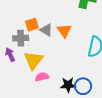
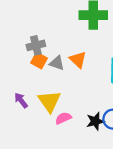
orange square: (32, 25) -> (39, 60), turned -32
gray cross: (21, 38) -> (36, 45), moved

